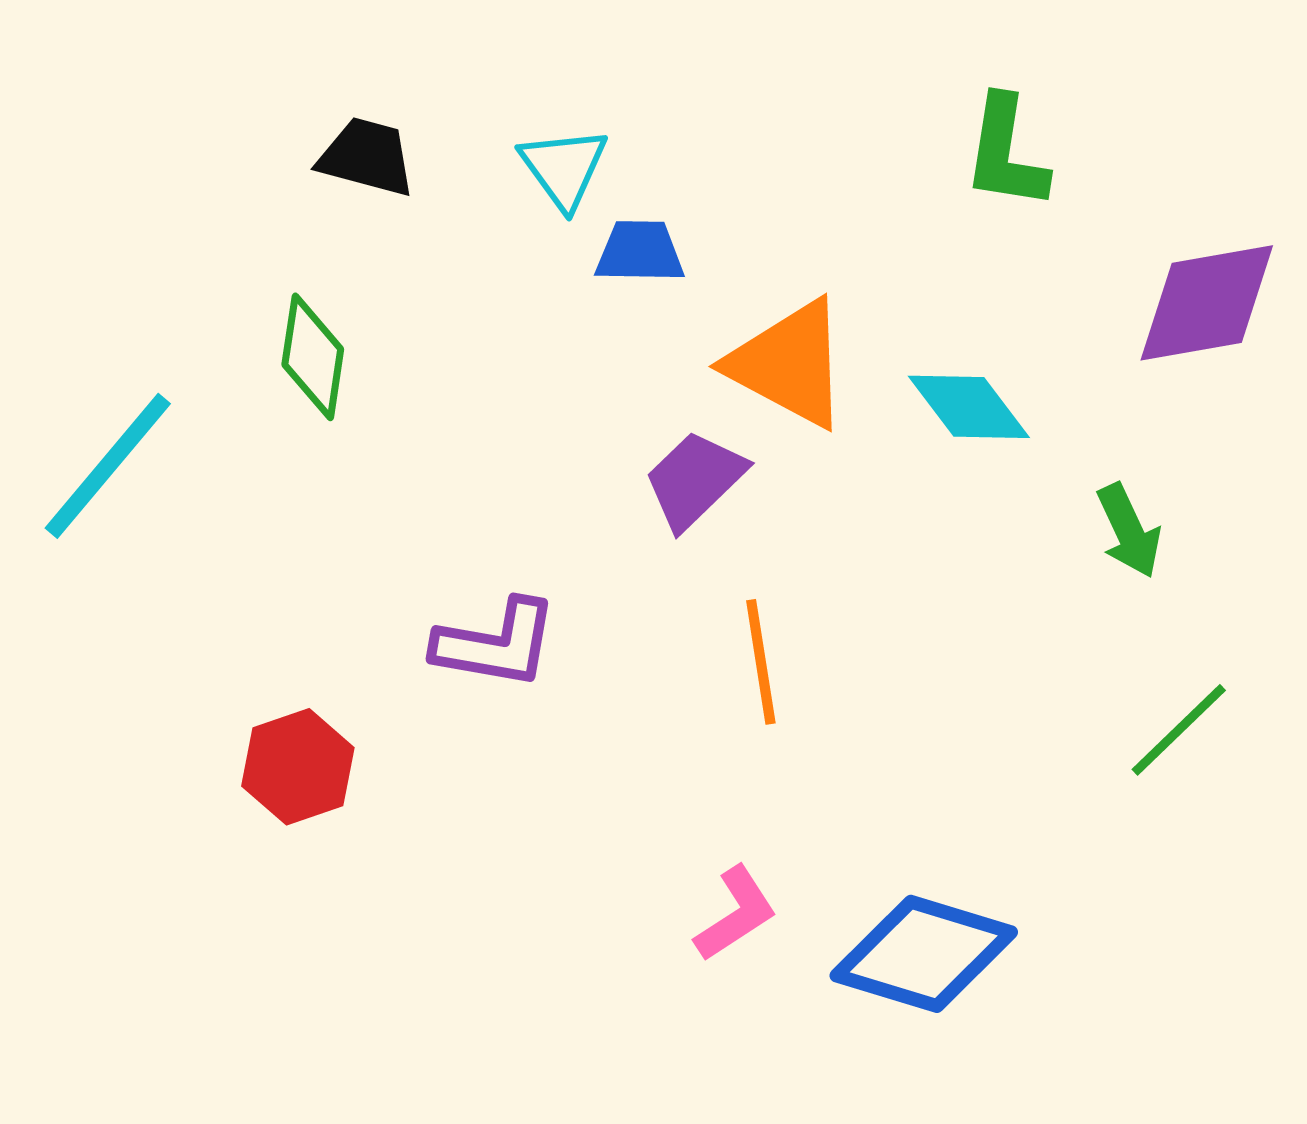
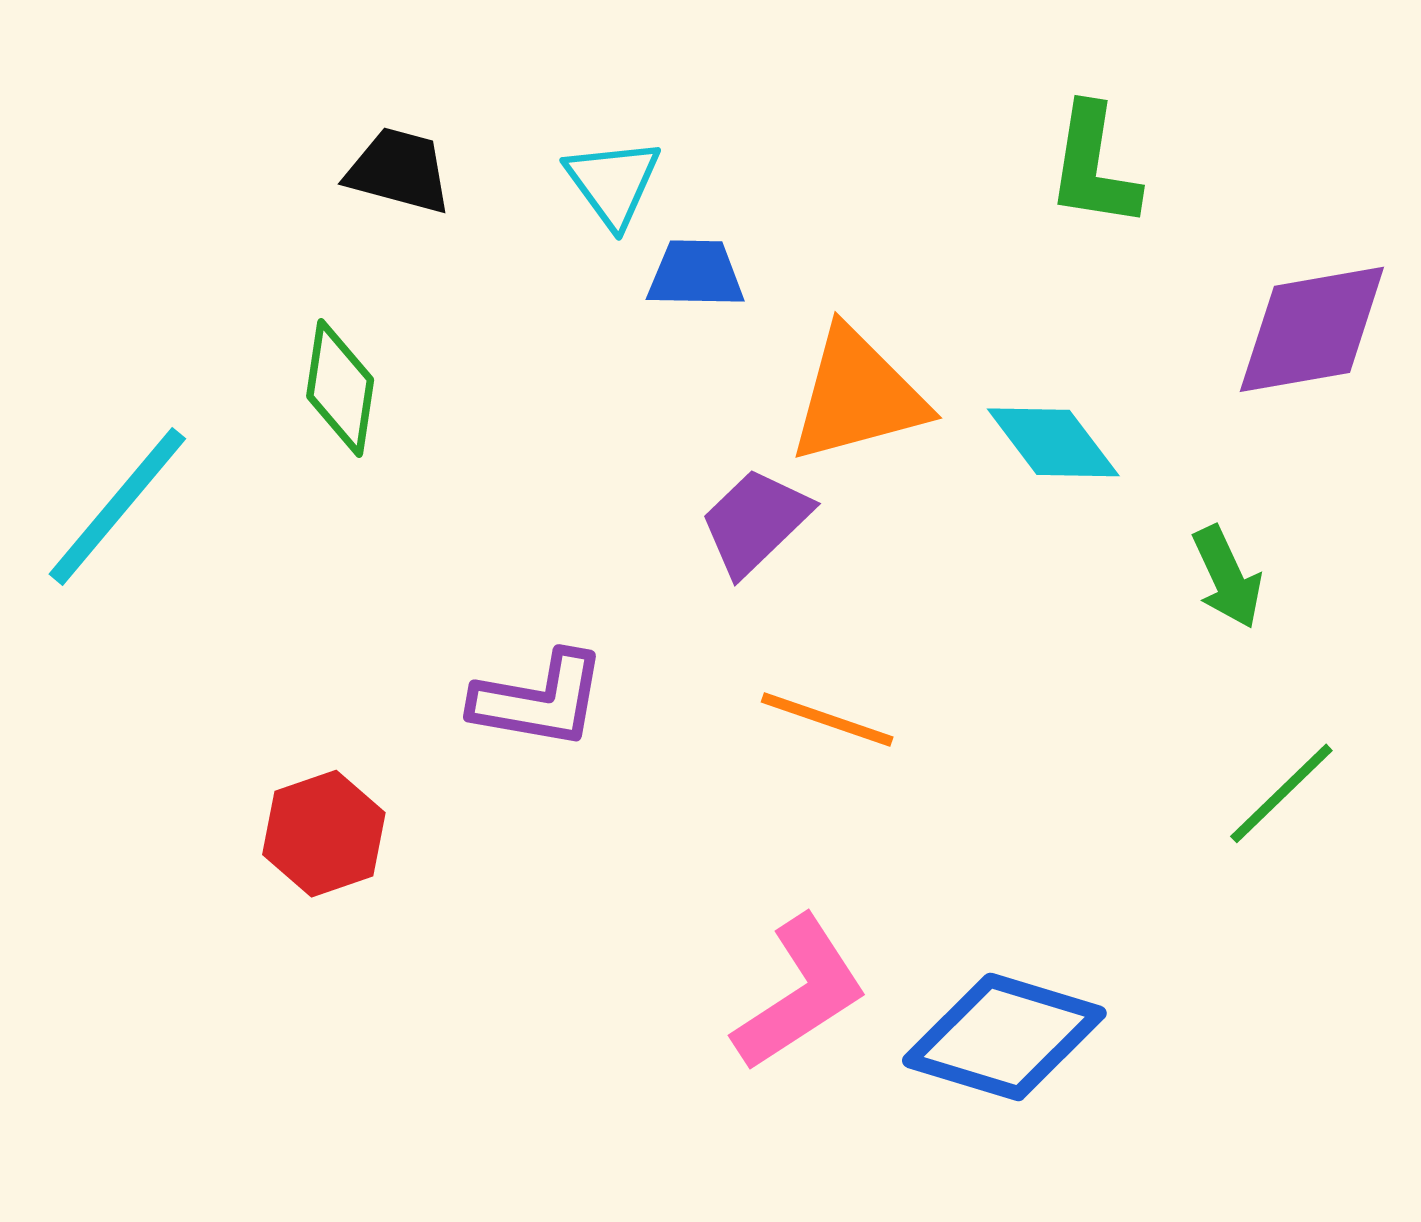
orange triangle: (789, 364) -> (858, 396), turned -43
orange line: (761, 662) -> (827, 720), turned -62
pink L-shape: (736, 914) -> (800, 993), size x1.5

